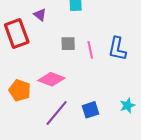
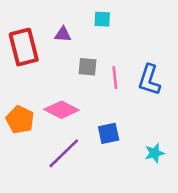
purple triangle: (40, 15) -> (63, 34), moved, turned -40
blue square: (91, 110) -> (109, 133), moved

